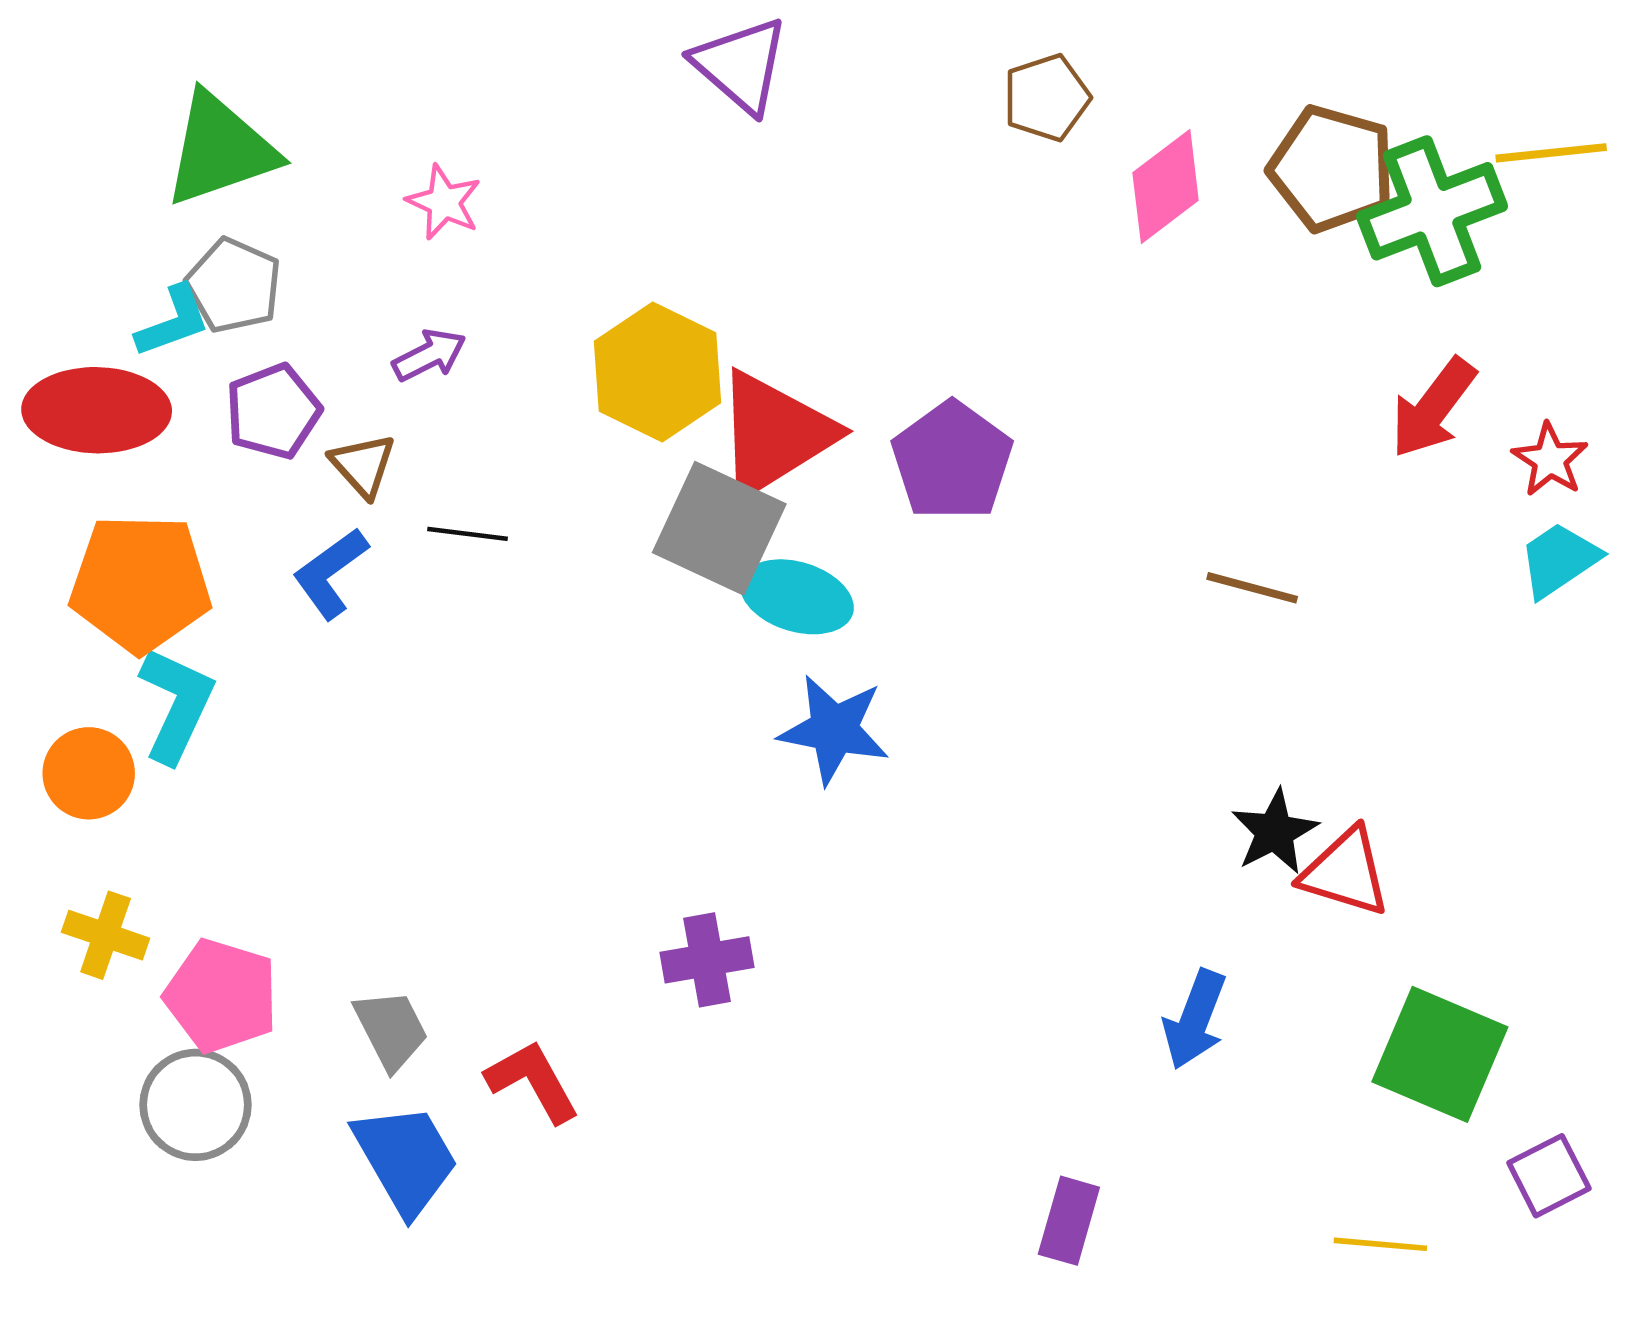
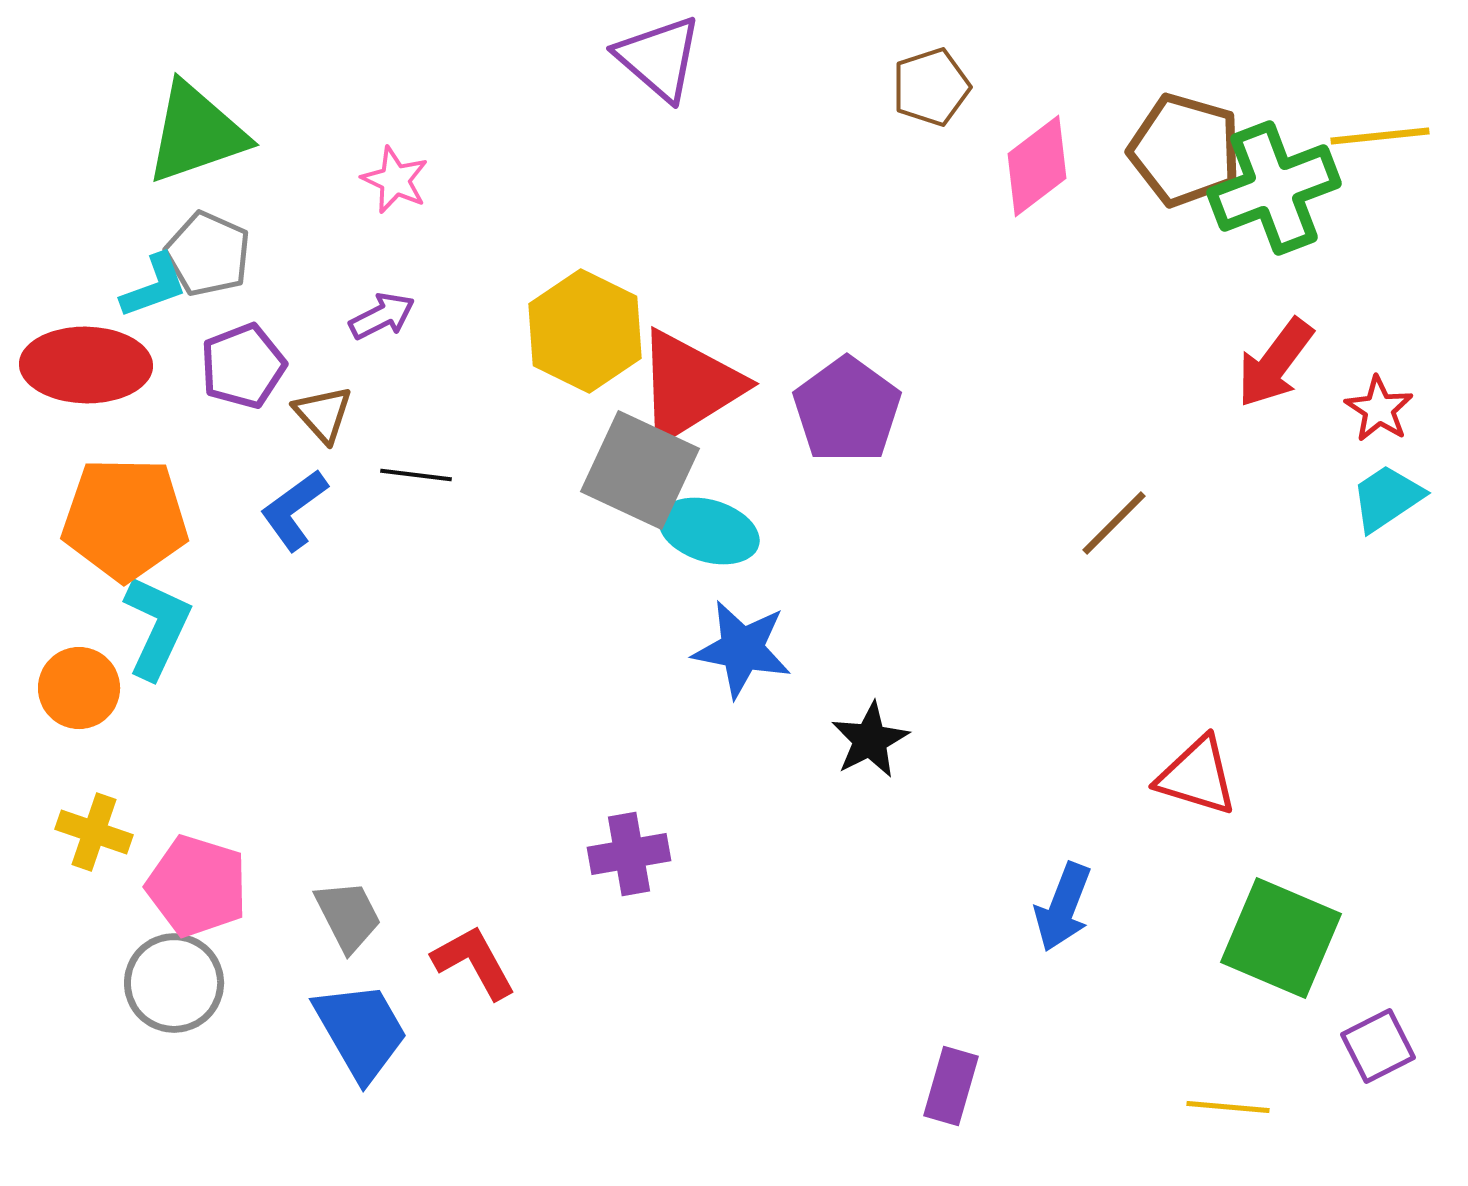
brown line: (1252, 588) -> (1114, 523), turned -60
black star: (1275, 832) -> (870, 740), moved

